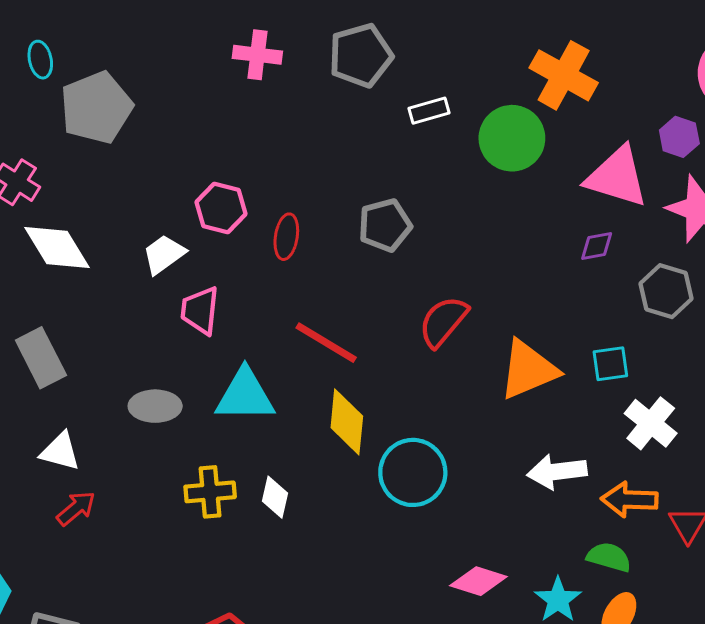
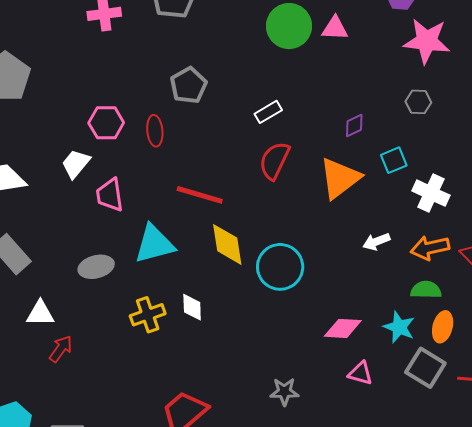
white rectangle: (429, 111) -> (268, 112), moved
pink triangle: (617, 177) -> (335, 28), moved, size x0.6
gray pentagon: (385, 225) -> (189, 85), moved
purple diamond: (597, 246) -> (354, 126), moved
gray hexagon: (666, 291) -> (418, 102), size x0.7
white arrow: (557, 472) -> (376, 242), size x0.7

